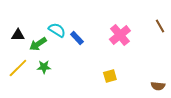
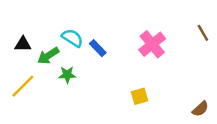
green star: (44, 67) -> (67, 75), moved
brown semicircle: (158, 86) -> (200, 109), turned -48

